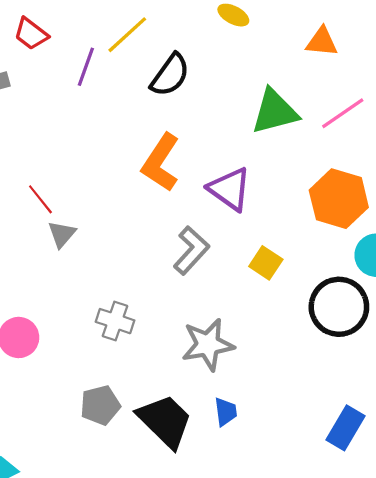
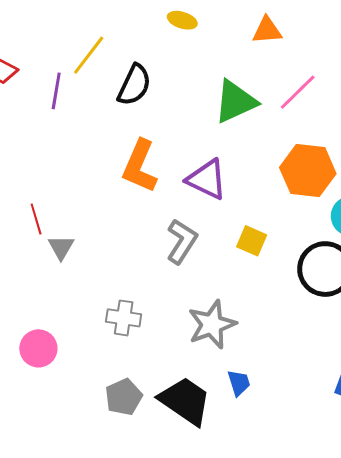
red line: (40, 199) -> (36, 219), turned 32

